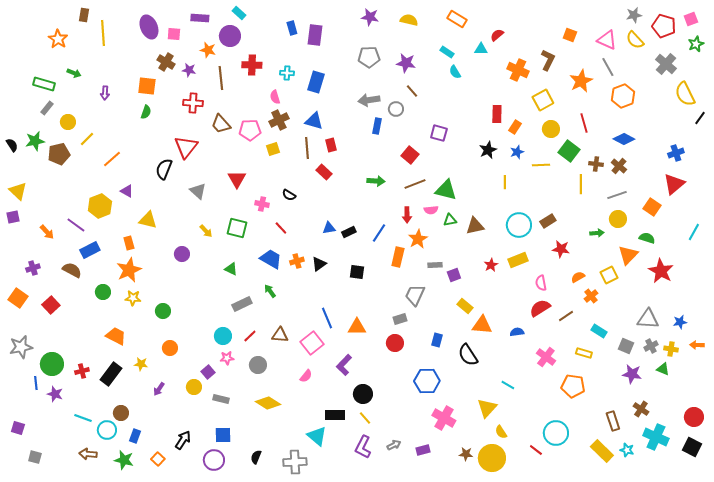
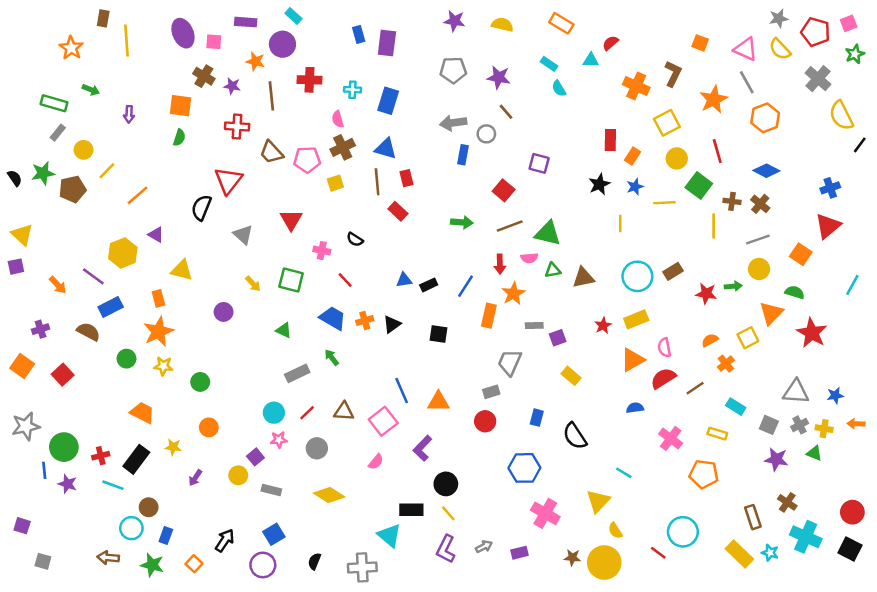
red star: (561, 249) -> (706, 294), moved
orange triangle: (482, 325) -> (633, 360), moved, turned -35
cyan line: (83, 418) -> (113, 485), moved
blue square: (223, 435) -> (274, 534), turned -30

